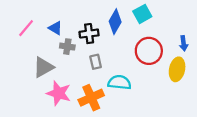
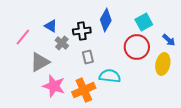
cyan square: (142, 14) -> (144, 22), moved
pink line: (26, 28) -> (23, 37), moved
blue arrow: (184, 43) -> (169, 40), turned -40
gray cross: (67, 47) -> (62, 43), turned 32

